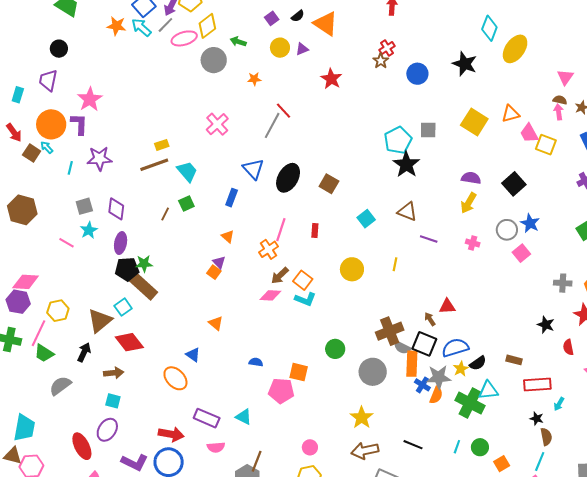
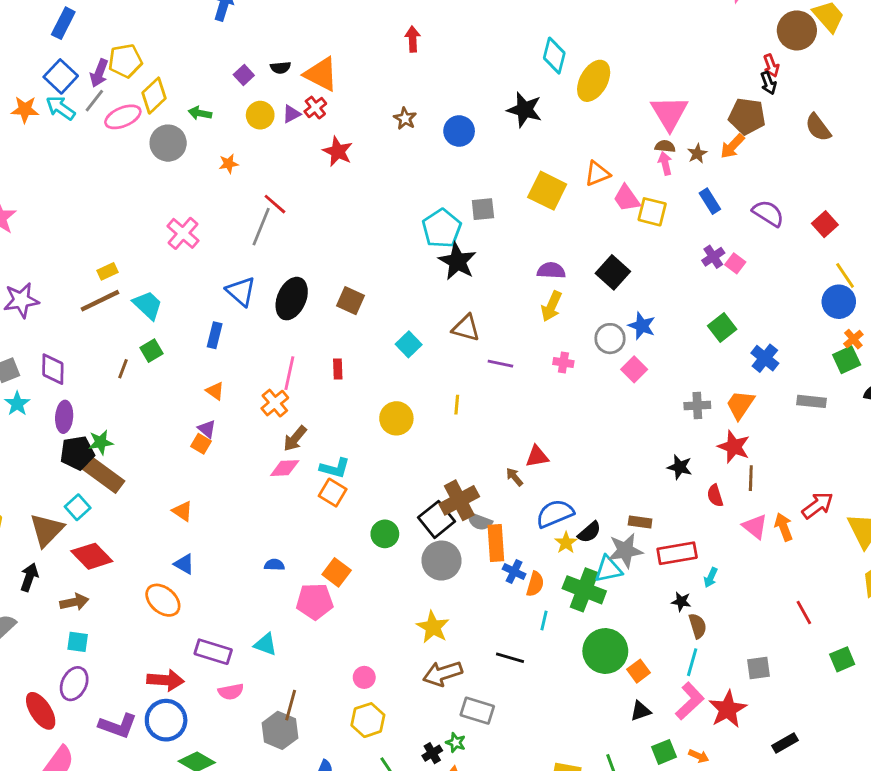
black semicircle: (298, 16) -> (280, 68), turned 40
red cross: (387, 48) -> (315, 108), moved
pink triangle: (565, 77) -> (669, 113), size x1.6
orange square: (303, 280) -> (333, 493), moved
orange triangle: (216, 323) -> (182, 511), moved
black square: (424, 344) -> (437, 519), moved, turned 35
orange square: (299, 372) -> (337, 572), turned 30
gray star: (439, 377) -> (625, 551), moved
cyan line: (457, 447) -> (544, 620), moved
green circle: (480, 447) -> (605, 651), size x1.8

